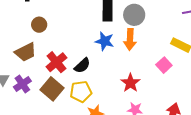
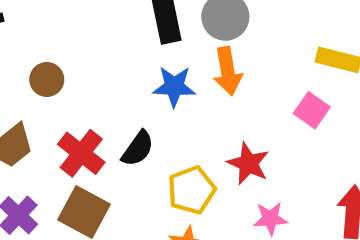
brown circle: (39, 25) -> (47, 79), moved
yellow pentagon: (81, 92) -> (191, 190), moved

